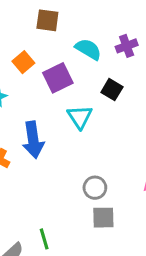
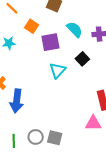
orange square: (23, 62) -> (32, 26), turned -32
blue arrow: (33, 140) -> (17, 101), moved
gray circle: (95, 188) -> (36, 137), moved

